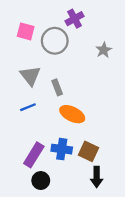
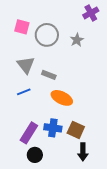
purple cross: (75, 19) -> (91, 13), moved
gray star: (104, 50) -> (77, 40), moved
gray rectangle: (57, 87) -> (49, 75), turned -48

